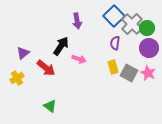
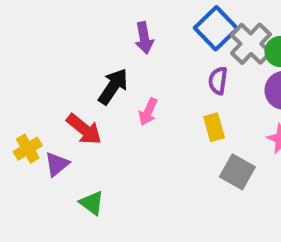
purple triangle: (23, 53) -> (57, 164), moved
pink arrow: (79, 59) -> (148, 112), turned 96
gray square: (129, 73) -> (237, 172), moved

